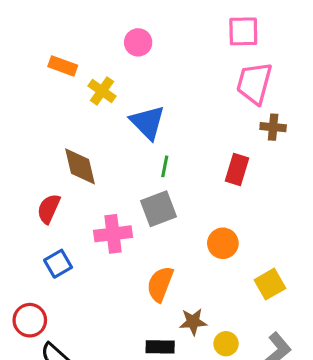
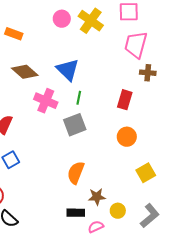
yellow cross: (102, 91) -> (91, 21), moved, size x1.4
brown diamond: (80, 166) -> (25, 72), moved, turned -36
pink cross: (113, 234) -> (46, 101), moved, turned 30
orange circle: (223, 243) -> (127, 137), moved

